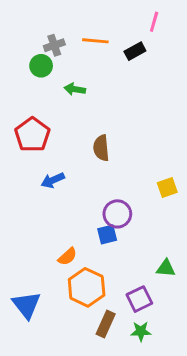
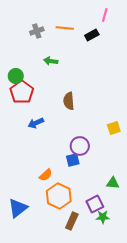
green circle: (41, 66) -> (16, 76), moved
blue triangle: (26, 305) -> (18, 208), turned 30
green star: (141, 331) -> (103, 217), moved

